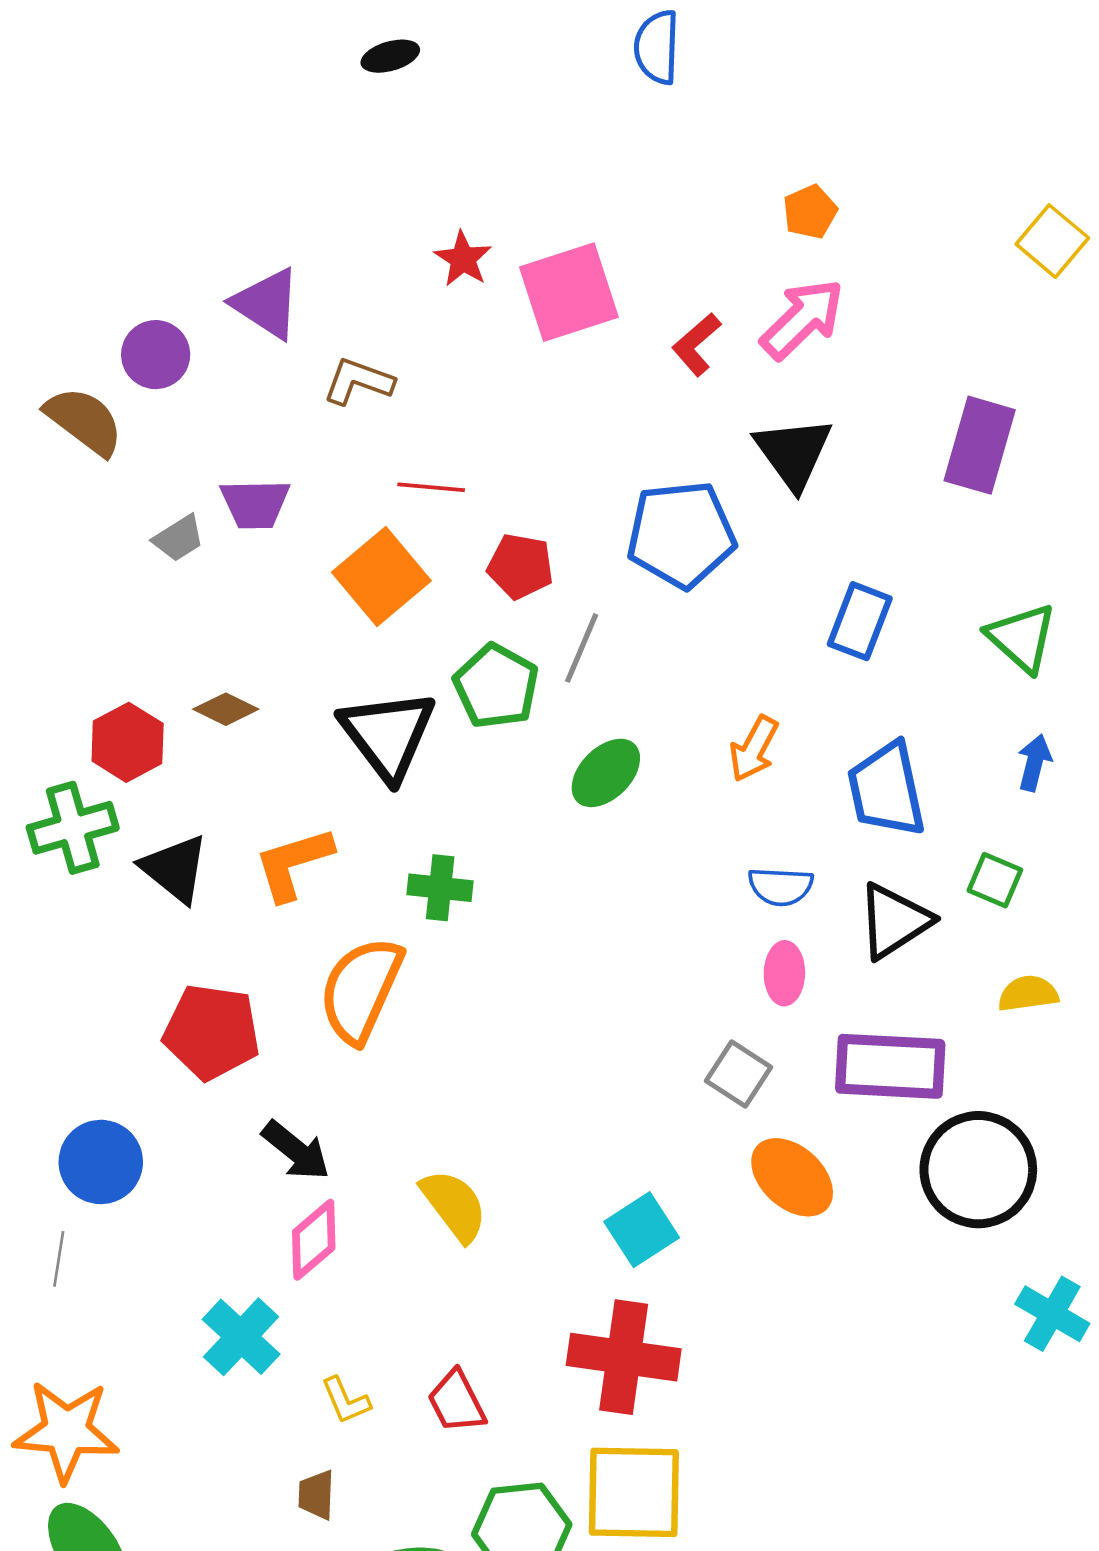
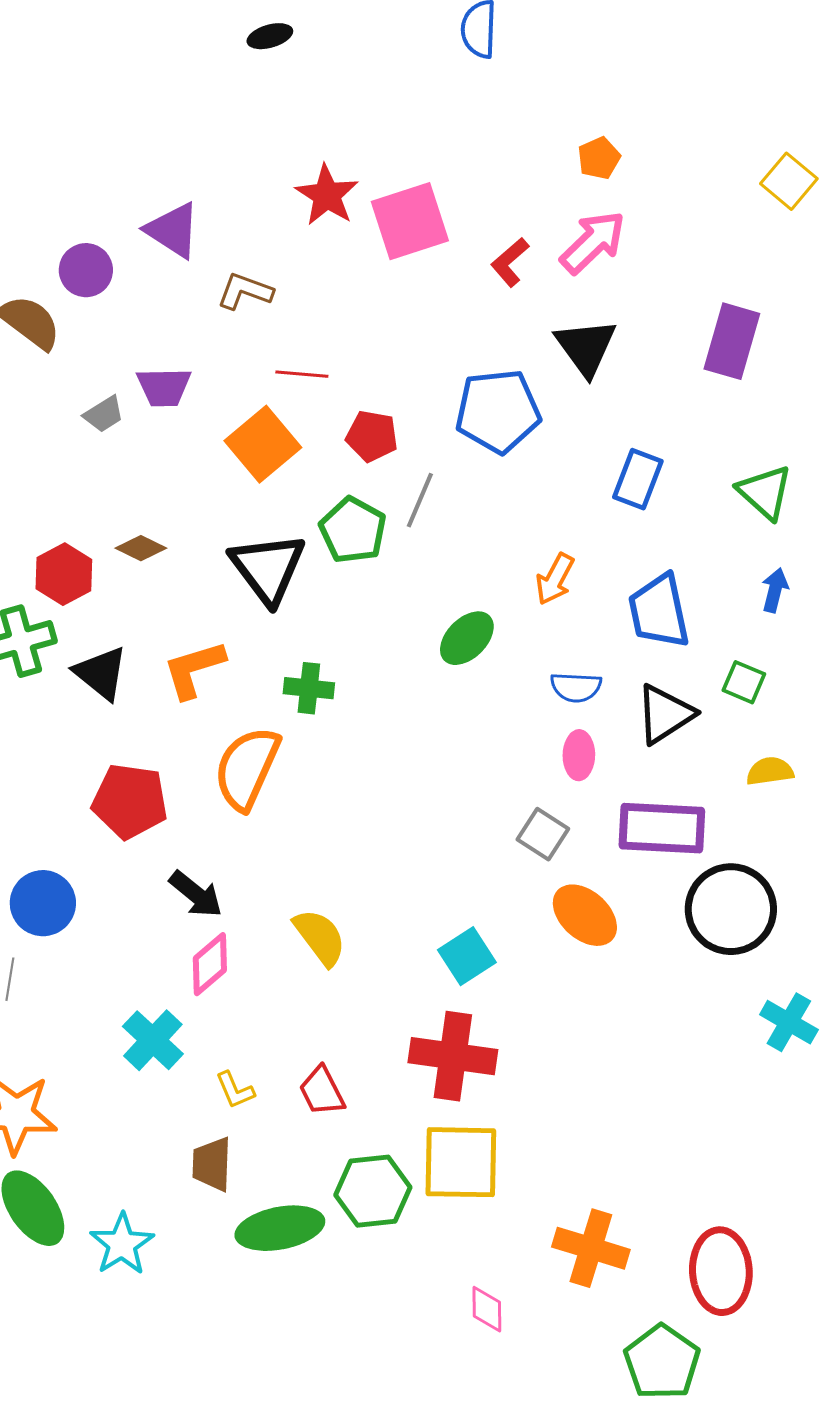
red star: (463, 259) -> (327, 195), size x1.4
green ellipse: (606, 773) -> (467, 638), moved
brown trapezoid: (316, 1495) -> (212, 1164), size x1.4

